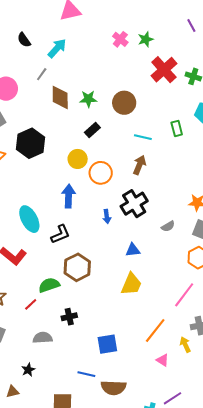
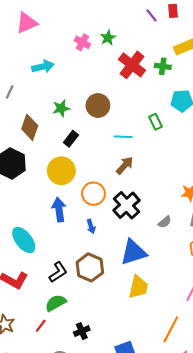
cyan arrow: (57, 48) -> (43, 67), moved, turned 45
brown diamond: (60, 97) -> (30, 127), moved, turned 30
yellow circle: (78, 159) -> (61, 171), size x1.4
brown arrow: (139, 165) -> (125, 165), turned 30
orange circle: (101, 173) -> (93, 194), moved
blue arrow: (107, 216) -> (91, 226), moved
black L-shape: (60, 234) -> (58, 272), moved
blue triangle: (133, 250) -> (134, 252), size x1.8
brown hexagon: (77, 267) -> (90, 267), moved

